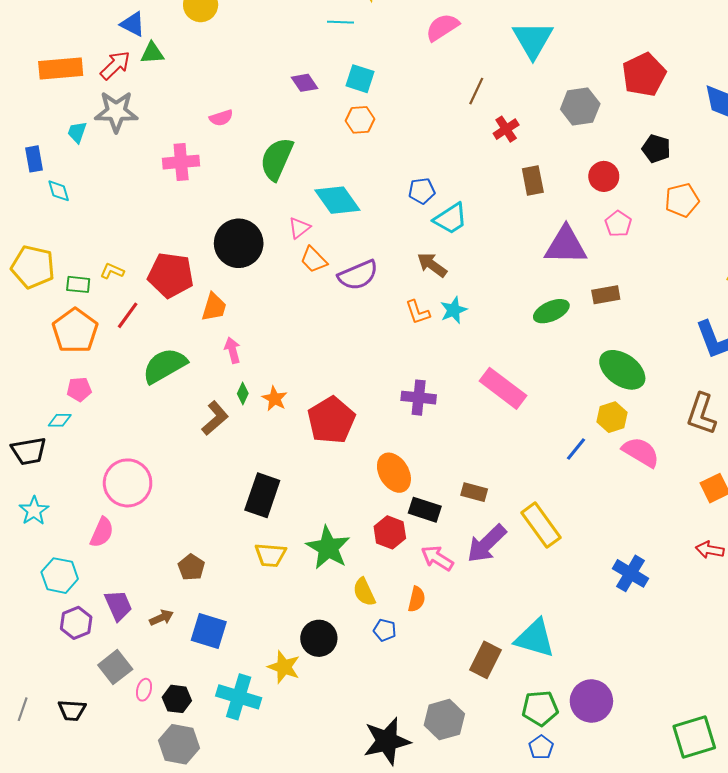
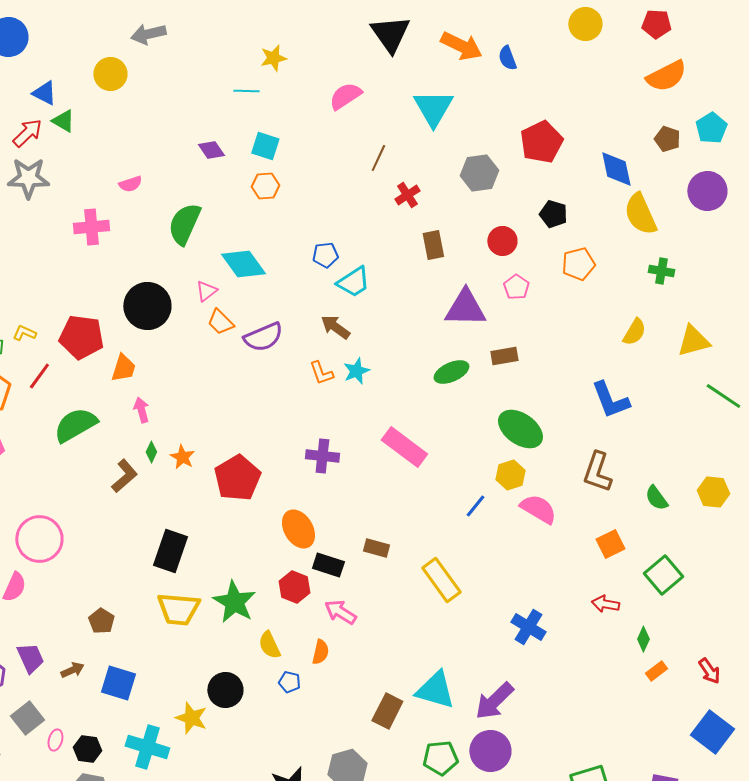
green triangle: (152, 53) -> (63, 121), turned 35
purple arrow: (487, 544) -> (494, 701), moved
yellow trapezoid: (271, 555) -> (178, 609), size x1.4

